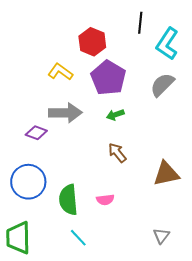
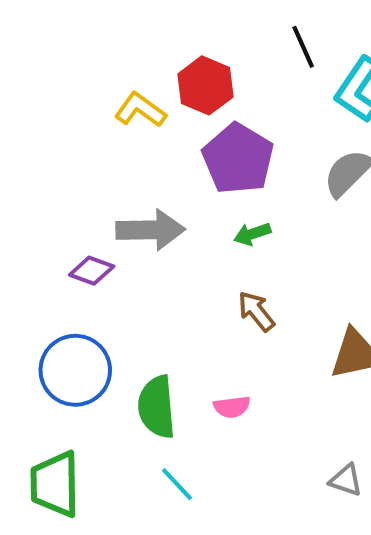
black line: (140, 23) -> (303, 47), turned -30
yellow L-shape: (60, 72) -> (140, 110), moved
gray triangle: (161, 236) -> (346, 480), turned -48

